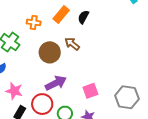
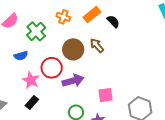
black semicircle: (83, 17) -> (113, 21), turned 96
red circle: (42, 104) -> (52, 68), moved

